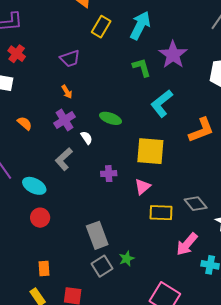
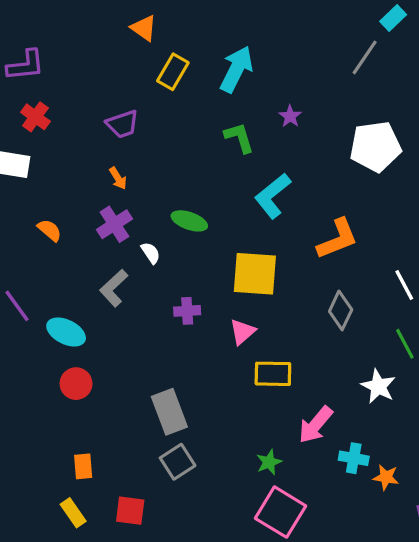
purple star: (173, 55) -> (290, 116), size x0.5
gray diamond: (196, 204) -> (341, 310), moved, turned 65
green star: (127, 259) -> (269, 462), moved

